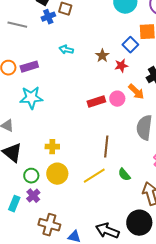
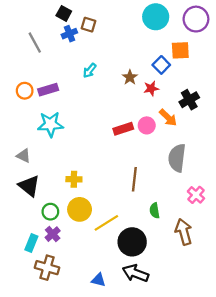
gray line: (17, 25) -> (35, 43), turned 48
cyan arrow: (66, 50) -> (90, 71), turned -64
green semicircle: (124, 175) -> (155, 211), turned 32
yellow line: (94, 176) -> (106, 223), moved
black circle: (139, 223) -> (132, 242), moved
brown cross: (49, 225) -> (47, 268), moved

